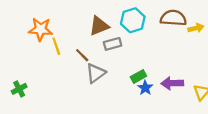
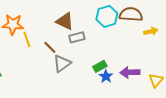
cyan hexagon: (133, 20) -> (107, 16), moved
brown triangle: (99, 26) -> (65, 21), turned 48
yellow arrow: (196, 28) -> (151, 31), moved

